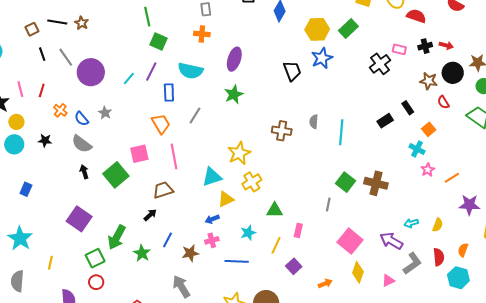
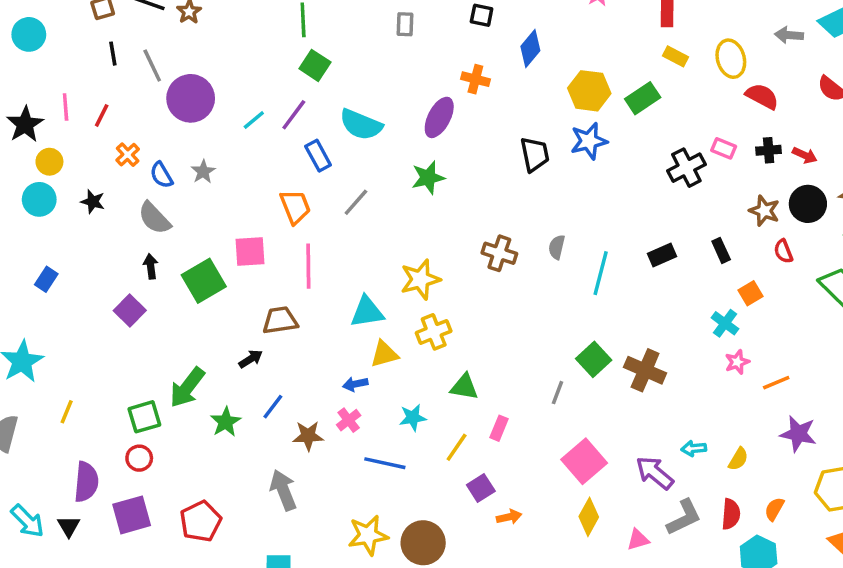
orange cross: (202, 34) -> (475, 79), moved
blue rectangle: (169, 93) -> (318, 156), turned -36
black rectangle: (385, 121) -> (662, 255), moved
purple square: (79, 219) -> (130, 311), moved, size x0.7
pink cross: (212, 240) -> (349, 420), turned -32
orange arrow: (325, 283) -> (509, 517), moved

